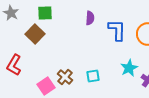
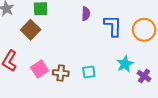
brown cross: (65, 77) -> (61, 73), turned -35
pink square: (46, 86) -> (40, 69), moved

